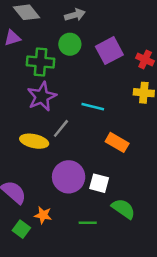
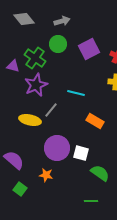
purple triangle: (12, 38) -> (13, 66), moved, turned 32
green cross: (41, 62) -> (35, 58), turned 30
orange star: (43, 215) -> (46, 175), moved
green line: (88, 223) -> (91, 201), moved

